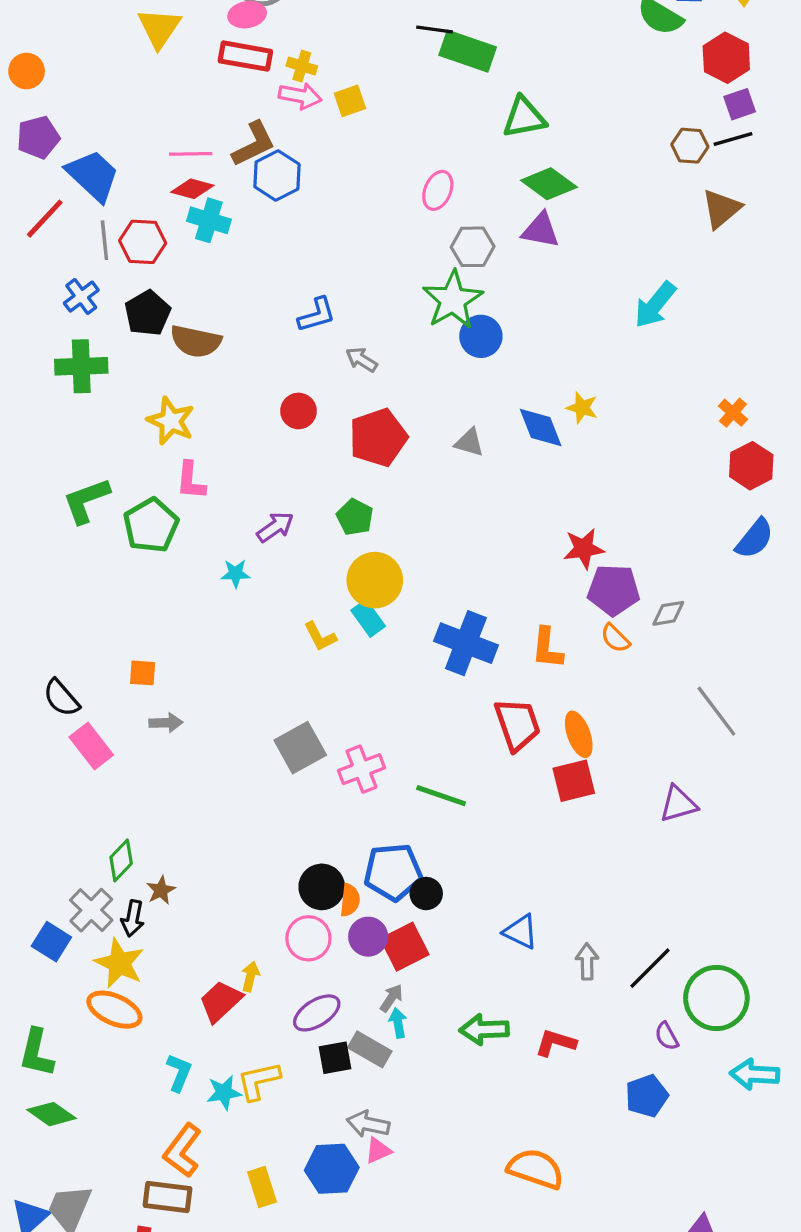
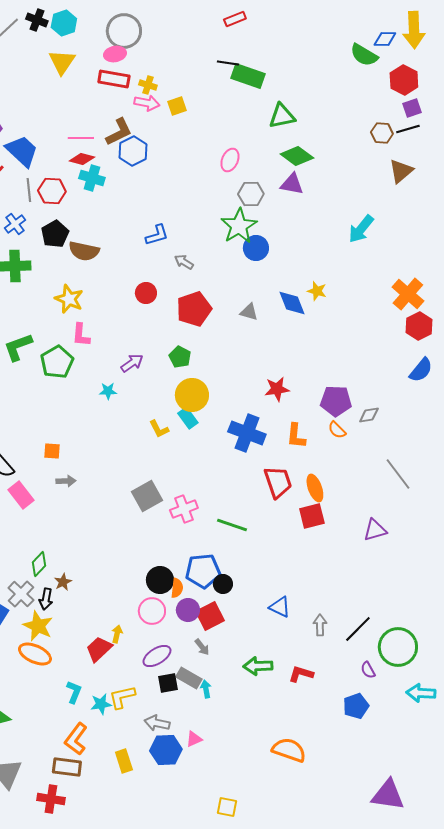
orange cross: (733, 413) -> (408, 294), size x1.8
red star: (584, 549) -> (277, 389), moved
gray arrow: (391, 998) -> (202, 647), turned 108
cyan arrow: (398, 1023) -> (206, 689), moved
gray arrow: (368, 1124) -> (157, 723), moved

